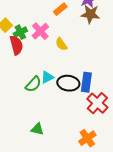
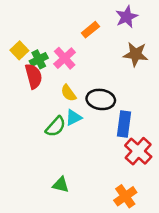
brown star: (90, 14) -> (136, 54), moved
yellow semicircle: (61, 44) -> (68, 93), moved
black ellipse: (68, 83) -> (101, 99), moved

